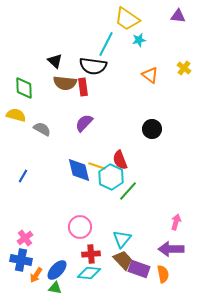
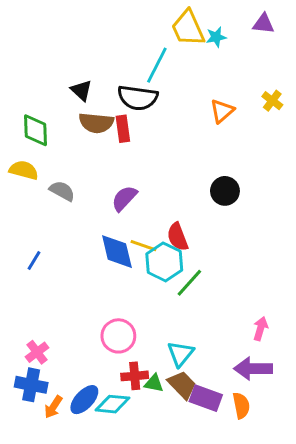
yellow trapezoid: (127, 19) -> (188, 28), turned 32
cyan star: (139, 40) -> (216, 37), moved
orange triangle: (150, 75) -> (222, 111), turned 42
purple semicircle: (84, 123) -> (124, 198), moved
cyan diamond: (89, 273) -> (112, 404), moved
green triangle: (55, 288) -> (154, 383), moved

